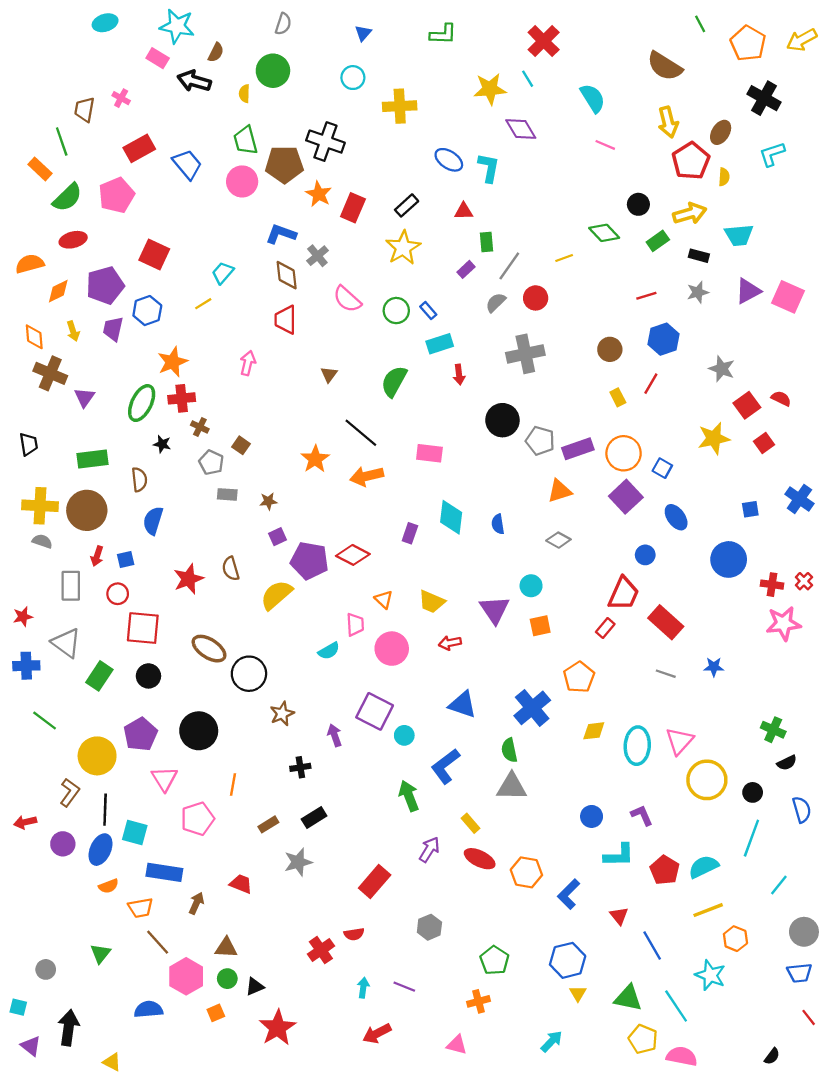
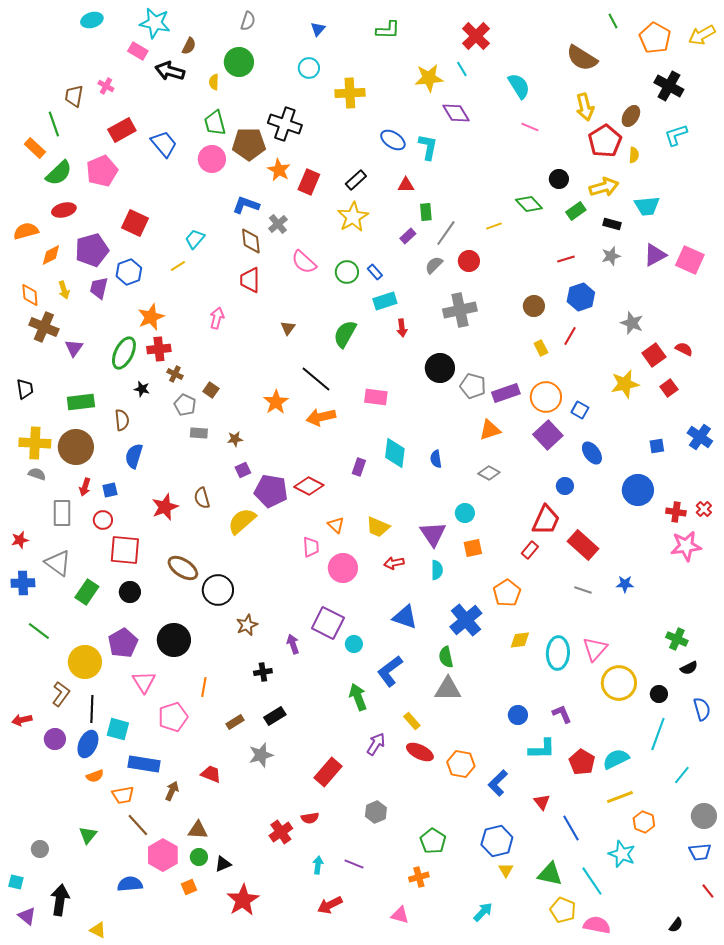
cyan semicircle: (329, 651) -> (437, 570), moved, turned -60

